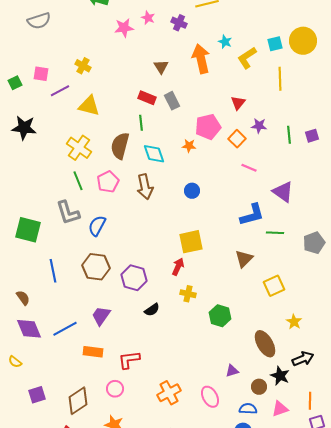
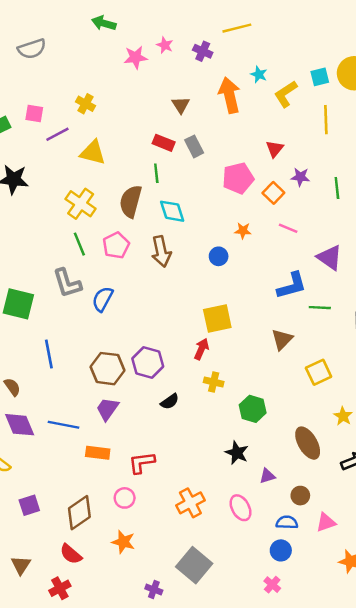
orange star: (189, 146) -> (243, 231), moved
brown hexagon: (96, 267) -> (107, 369), moved
blue line: (65, 329) -> (64, 425), turned 40
black star: (280, 376) -> (237, 453), moved

